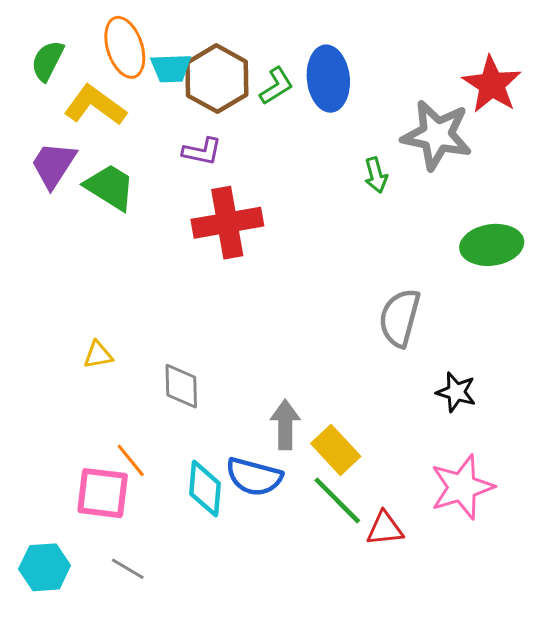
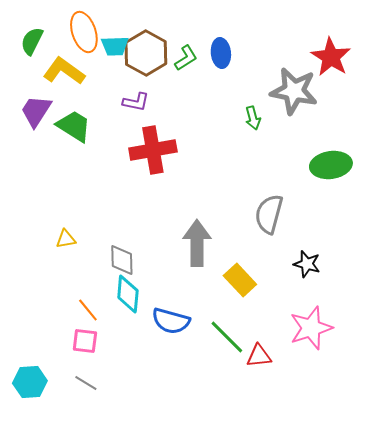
blue ellipse: (328, 79) -> (221, 53), size x0.7
gray arrow: (285, 425) -> (197, 243), moved, size x1.4
yellow rectangle: (336, 450) -> (240, 280), moved
cyan diamond: (205, 489) -> (128, 294), moved
pink square: (103, 493) -> (85, 341), moved, size x0.7

